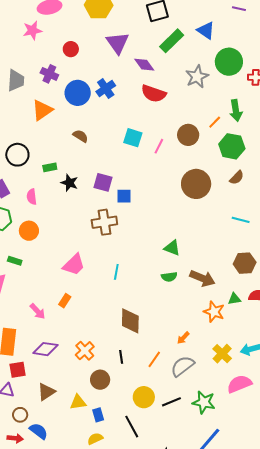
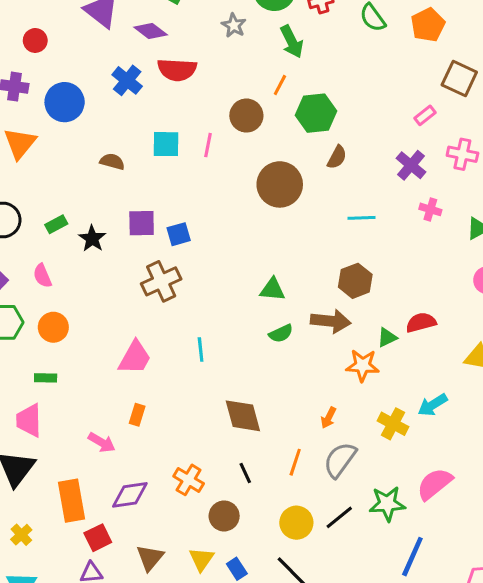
gray star: (197, 77) -> (234, 25), size x0.7
blue cross: (106, 89) -> (127, 80), moved
green arrow: (236, 111) -> (292, 42), moved
brown semicircle: (80, 136) -> (112, 162), moved
black star: (69, 183) -> (92, 239), turned 30
brown hexagon: (245, 263) -> (355, 281), moved
pink semicircle: (239, 384) -> (435, 484), moved
yellow triangle: (78, 402) -> (201, 559), turned -30

